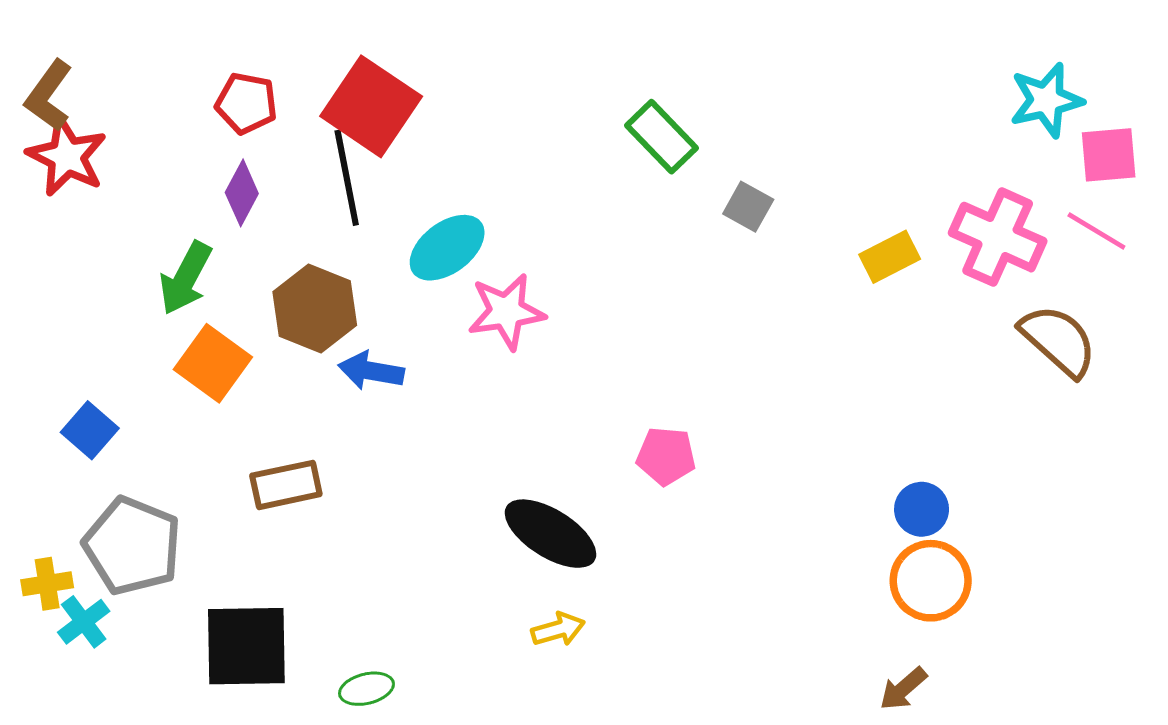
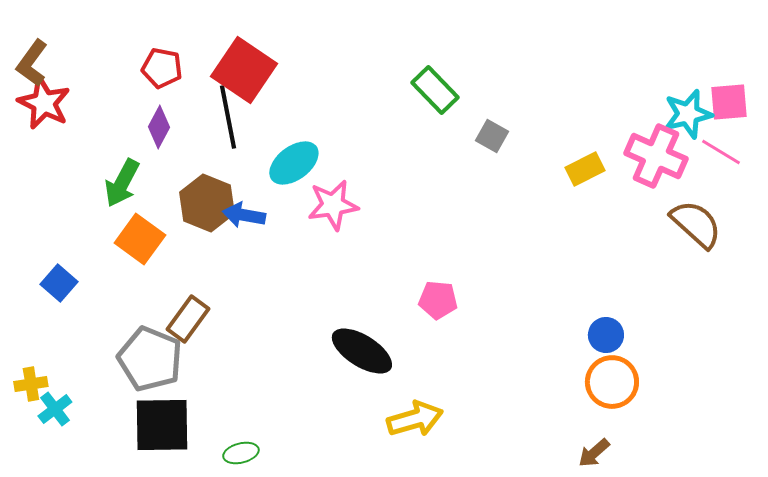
cyan star: (1046, 100) -> (688, 114), moved
blue arrow: (371, 371) -> (244, 215), moved
brown rectangle: (286, 485) -> (188, 319), turned -42
gray pentagon: (132, 546) -> (150, 359), moved
yellow arrow: (558, 629) -> (415, 419), moved, size x1.6

